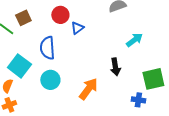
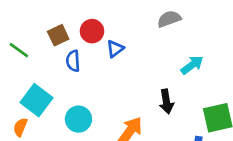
brown square: (23, 18) -> (58, 35), moved
blue semicircle: (47, 48) -> (73, 61), moved, size x0.7

